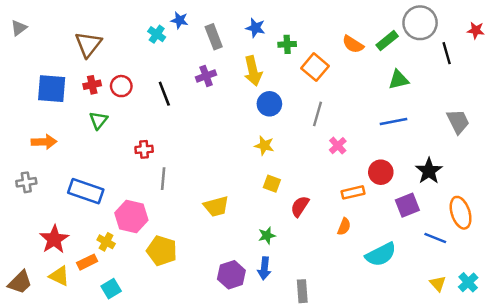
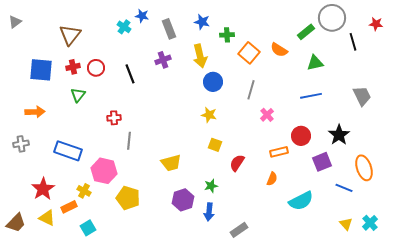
orange semicircle: (353, 44) -> (279, 50), moved
purple hexagon: (231, 275) -> (183, 200), moved
gray rectangle: (302, 291) -> (239, 230), turned 60

